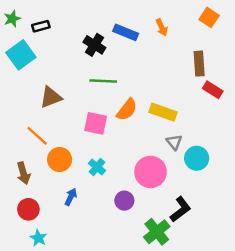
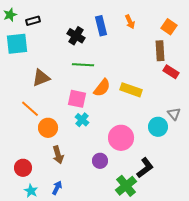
orange square: (209, 17) -> (169, 27), moved
blue rectangle: (126, 32) -> (101, 26), turned 54
cyan square: (21, 55) -> (17, 44), turned 30
gray triangle: (174, 142) -> (174, 114), moved
cyan cross: (97, 167) -> (82, 120), moved
brown arrow: (23, 173) -> (58, 155), moved
blue arrow: (71, 197) -> (57, 188), moved

